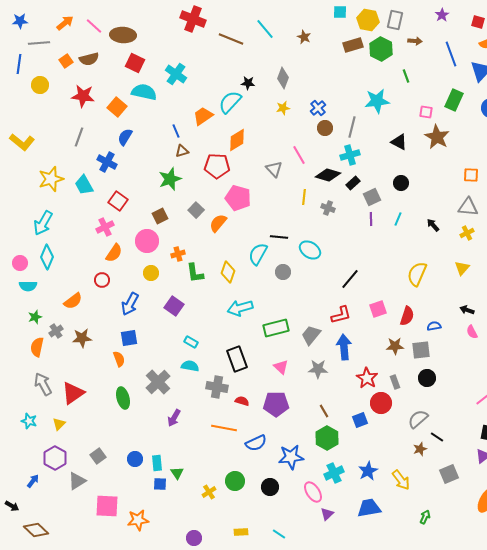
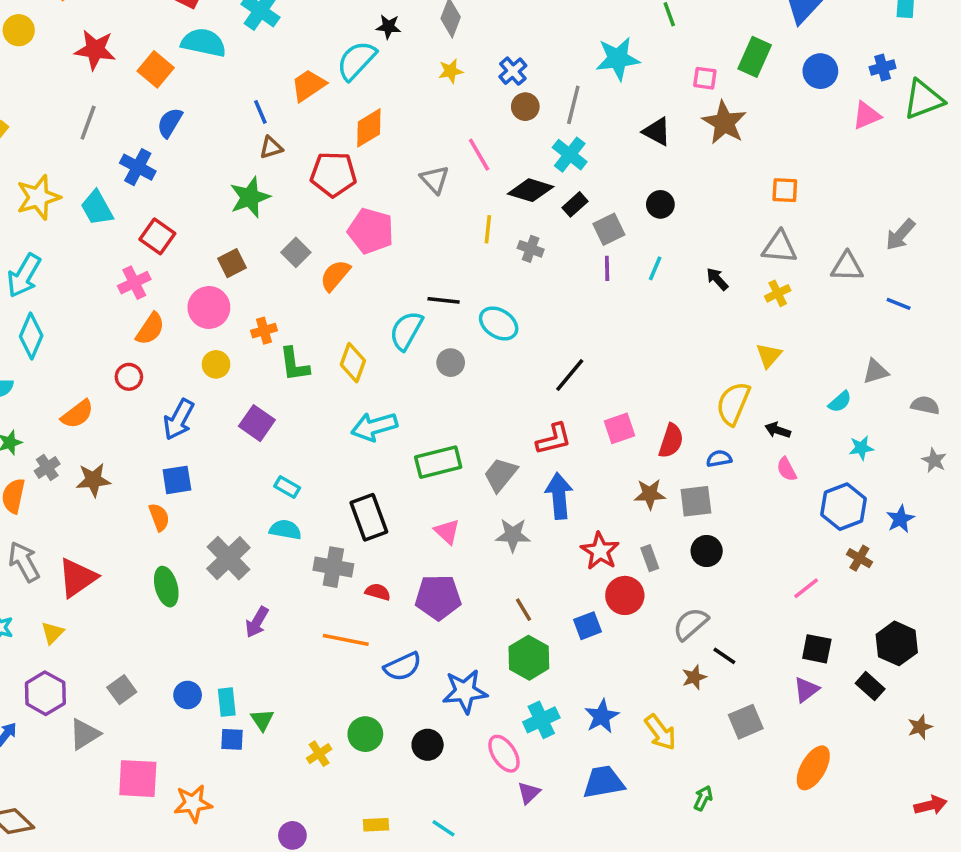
cyan cross: (350, 155) -> (570, 155), turned -36
yellow semicircle: (417, 274) -> (733, 403), moved

